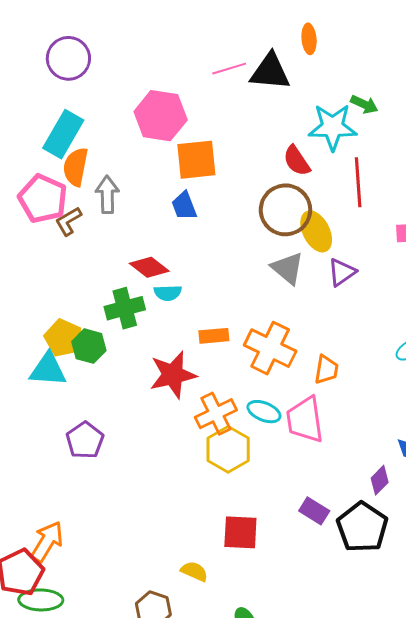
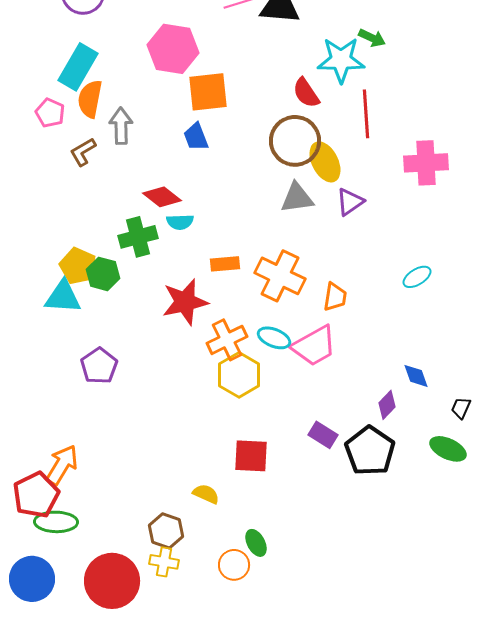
pink pentagon: (43, 199) -> (50, 113), moved, size x0.6
gray triangle: (288, 268) -> (297, 198), turned -48
pink trapezoid: (305, 420) -> (314, 346), turned -111

